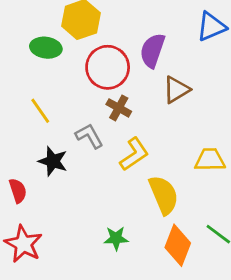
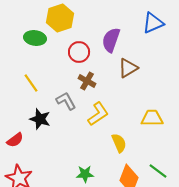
red circle: (108, 67) -> (79, 52), size x0.7
red semicircle: (18, 191) -> (15, 140), turned 72
yellow semicircle: (164, 195) -> (119, 143), size x0.7

